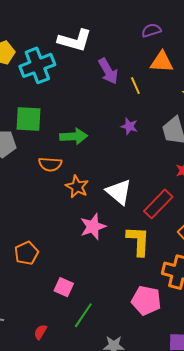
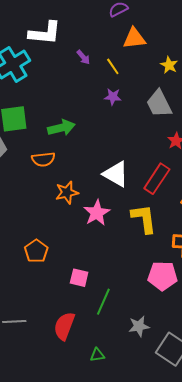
purple arrow: (108, 71) -> (83, 57), size x0.6
purple star: (129, 126) -> (113, 97), moved
orange star: (77, 187) -> (67, 193), moved, turned -30
red semicircle: (40, 332) -> (64, 326), size x1.8

